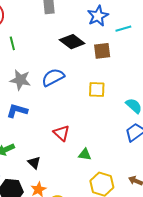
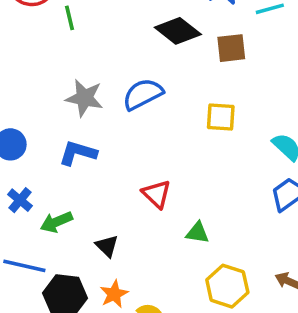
green line: (12, 43) -> (70, 18), moved

